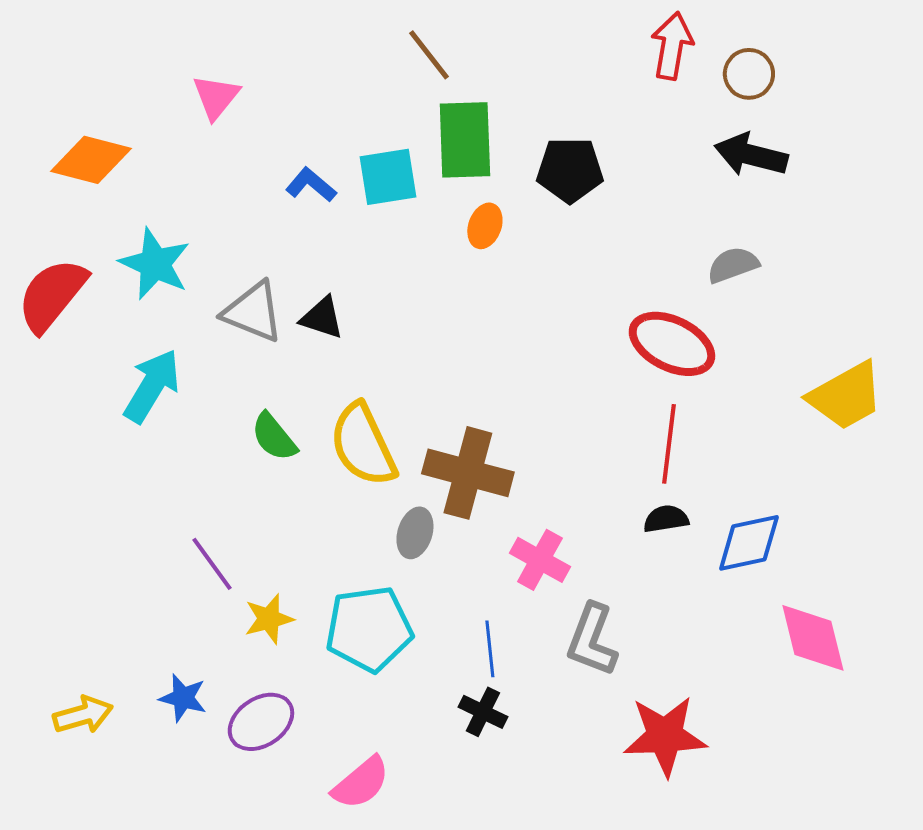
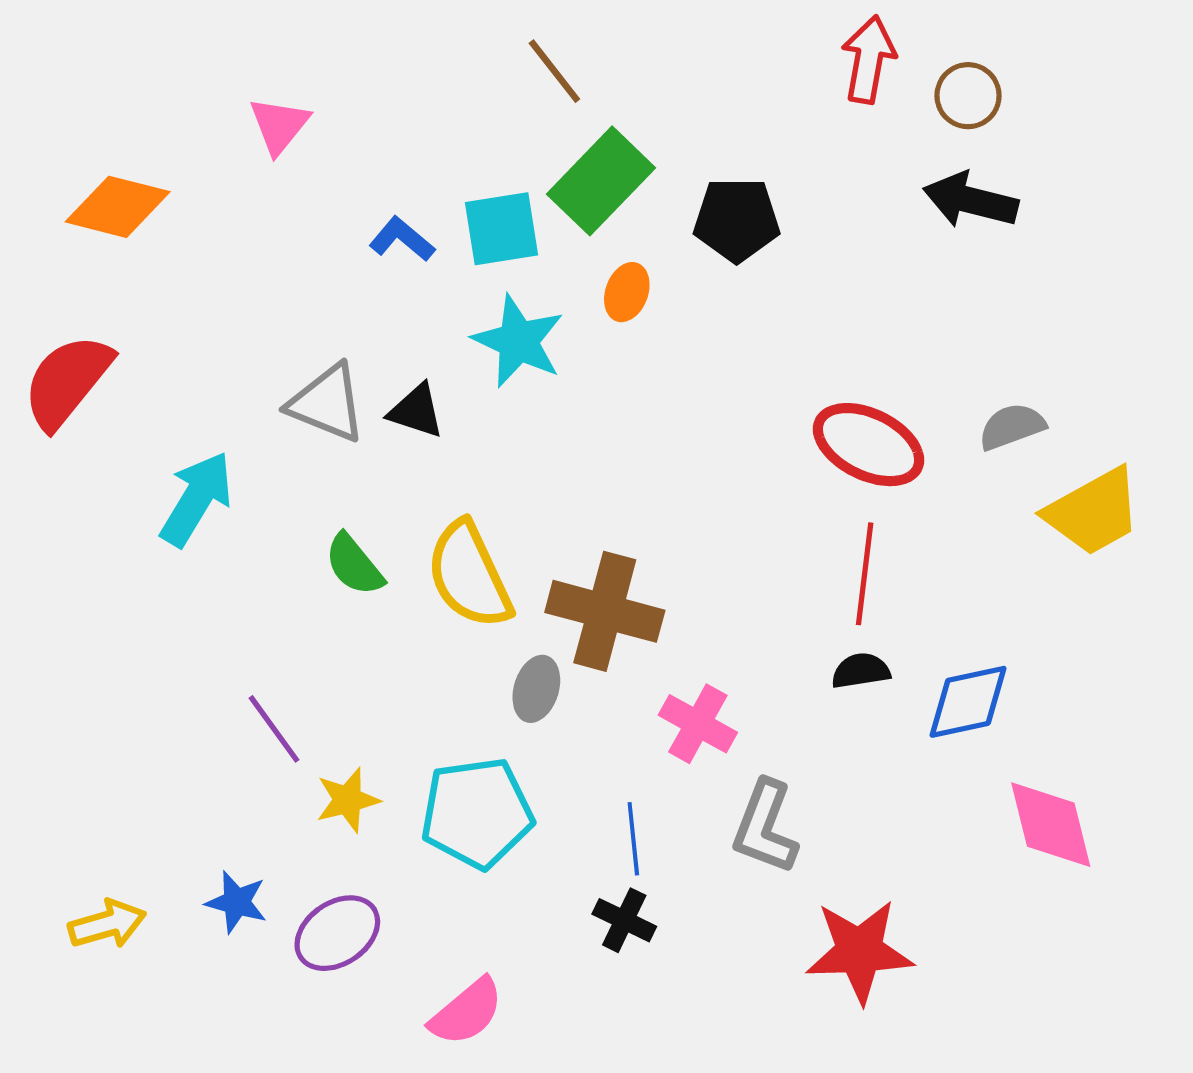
green rectangle: (465, 140) -> (601, 181), turned 46
cyan star: (155, 264) -> (518, 341), moved
gray semicircle: (733, 265) -> (1012, 426), moved

